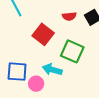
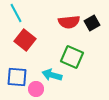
red semicircle: (69, 16) -> (69, 22), size x1.5
red square: (43, 34) -> (25, 40), moved

